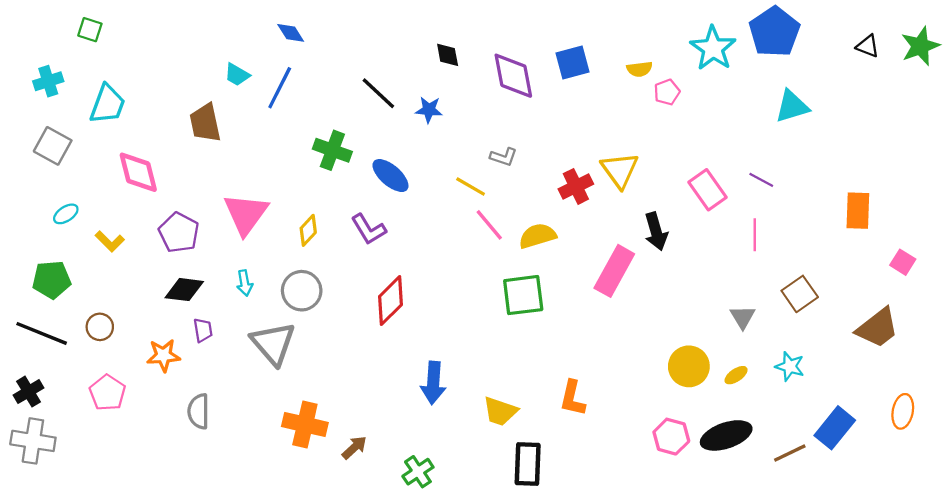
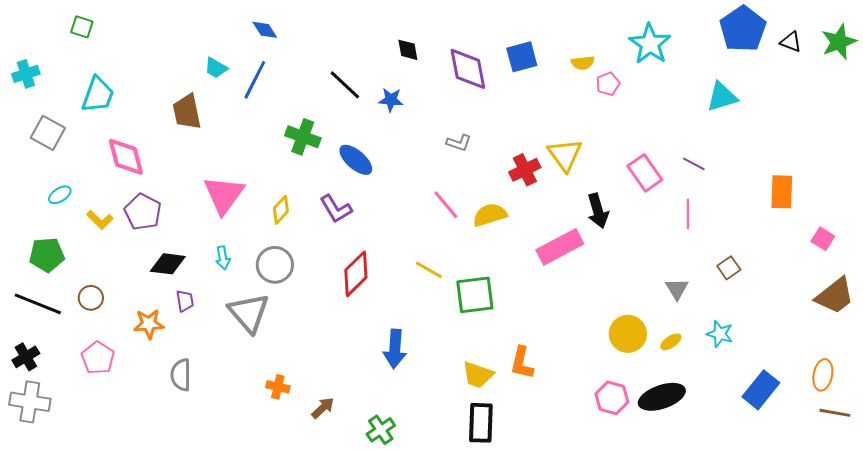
blue pentagon: (774, 32) -> (743, 29), moved
cyan cross: (48, 81) -> (26, 74), moved
yellow line: (471, 186) -> (429, 270), moved
purple pentagon: (179, 233) -> (143, 212), moved
pink rectangle: (614, 271) -> (560, 247), turned 33
brown square: (800, 294) -> (729, 268), size x0.7
green square: (523, 295) -> (475, 295), moved
brown trapezoid: (878, 328) -> (835, 296), moved
yellow trapezoid: (500, 411) -> (478, 375), moved
orange cross: (305, 425) -> (278, 387), size x0.6
brown line: (790, 453) -> (835, 413), moved, turned 36

